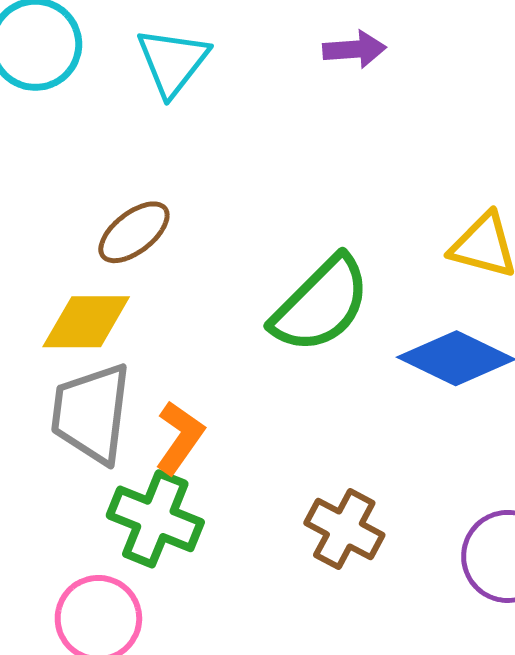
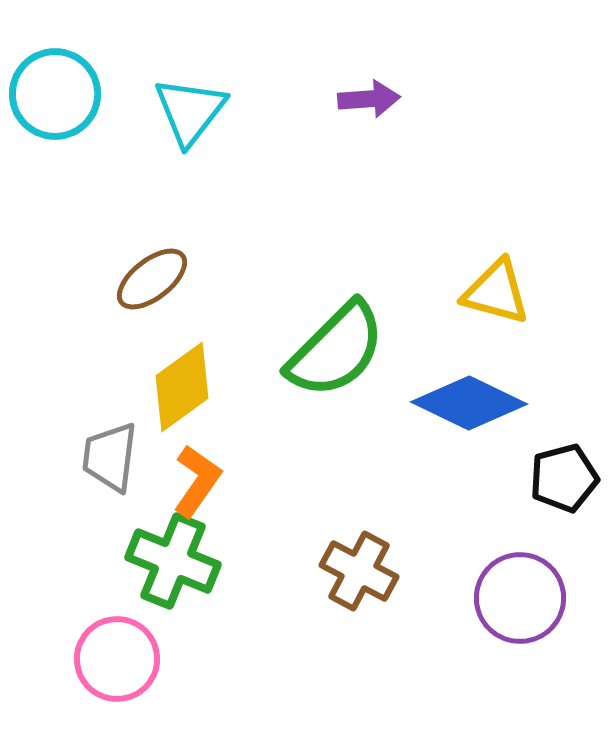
yellow diamond: (86, 322) -> (182, 387), moved, turned -36
gray trapezoid: (91, 413) -> (110, 457), size x0.7

